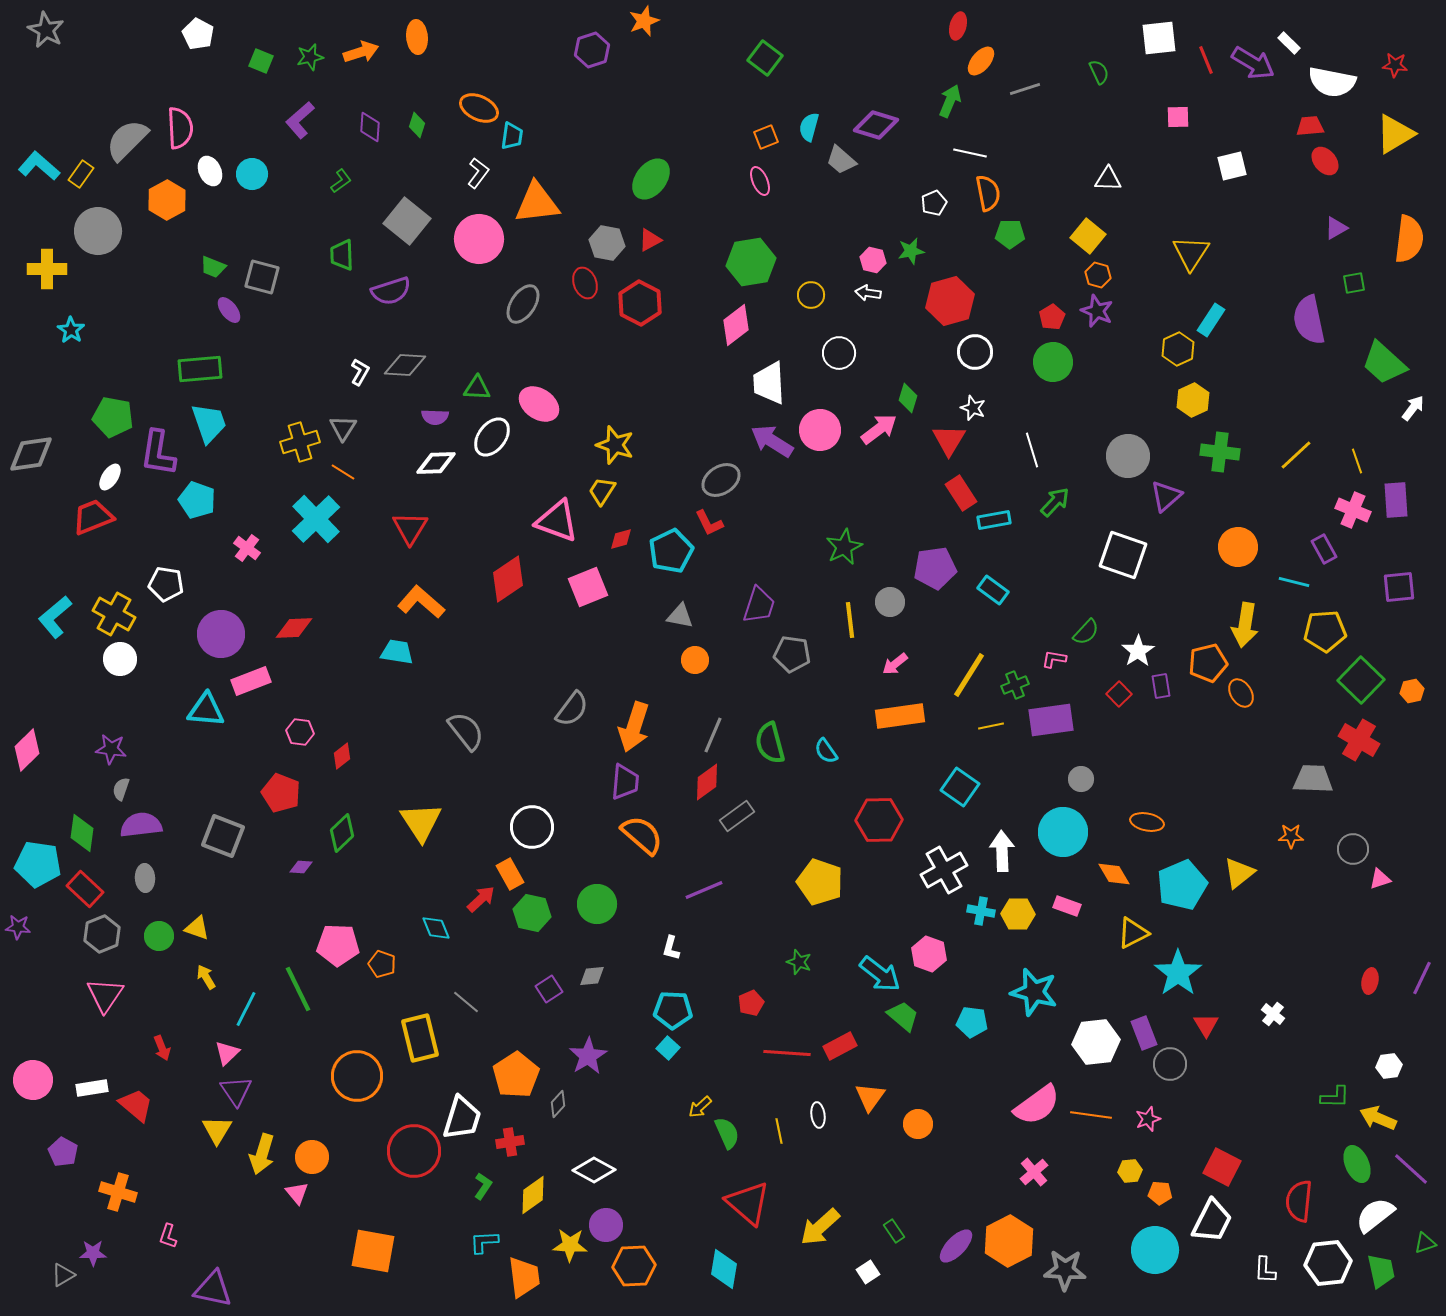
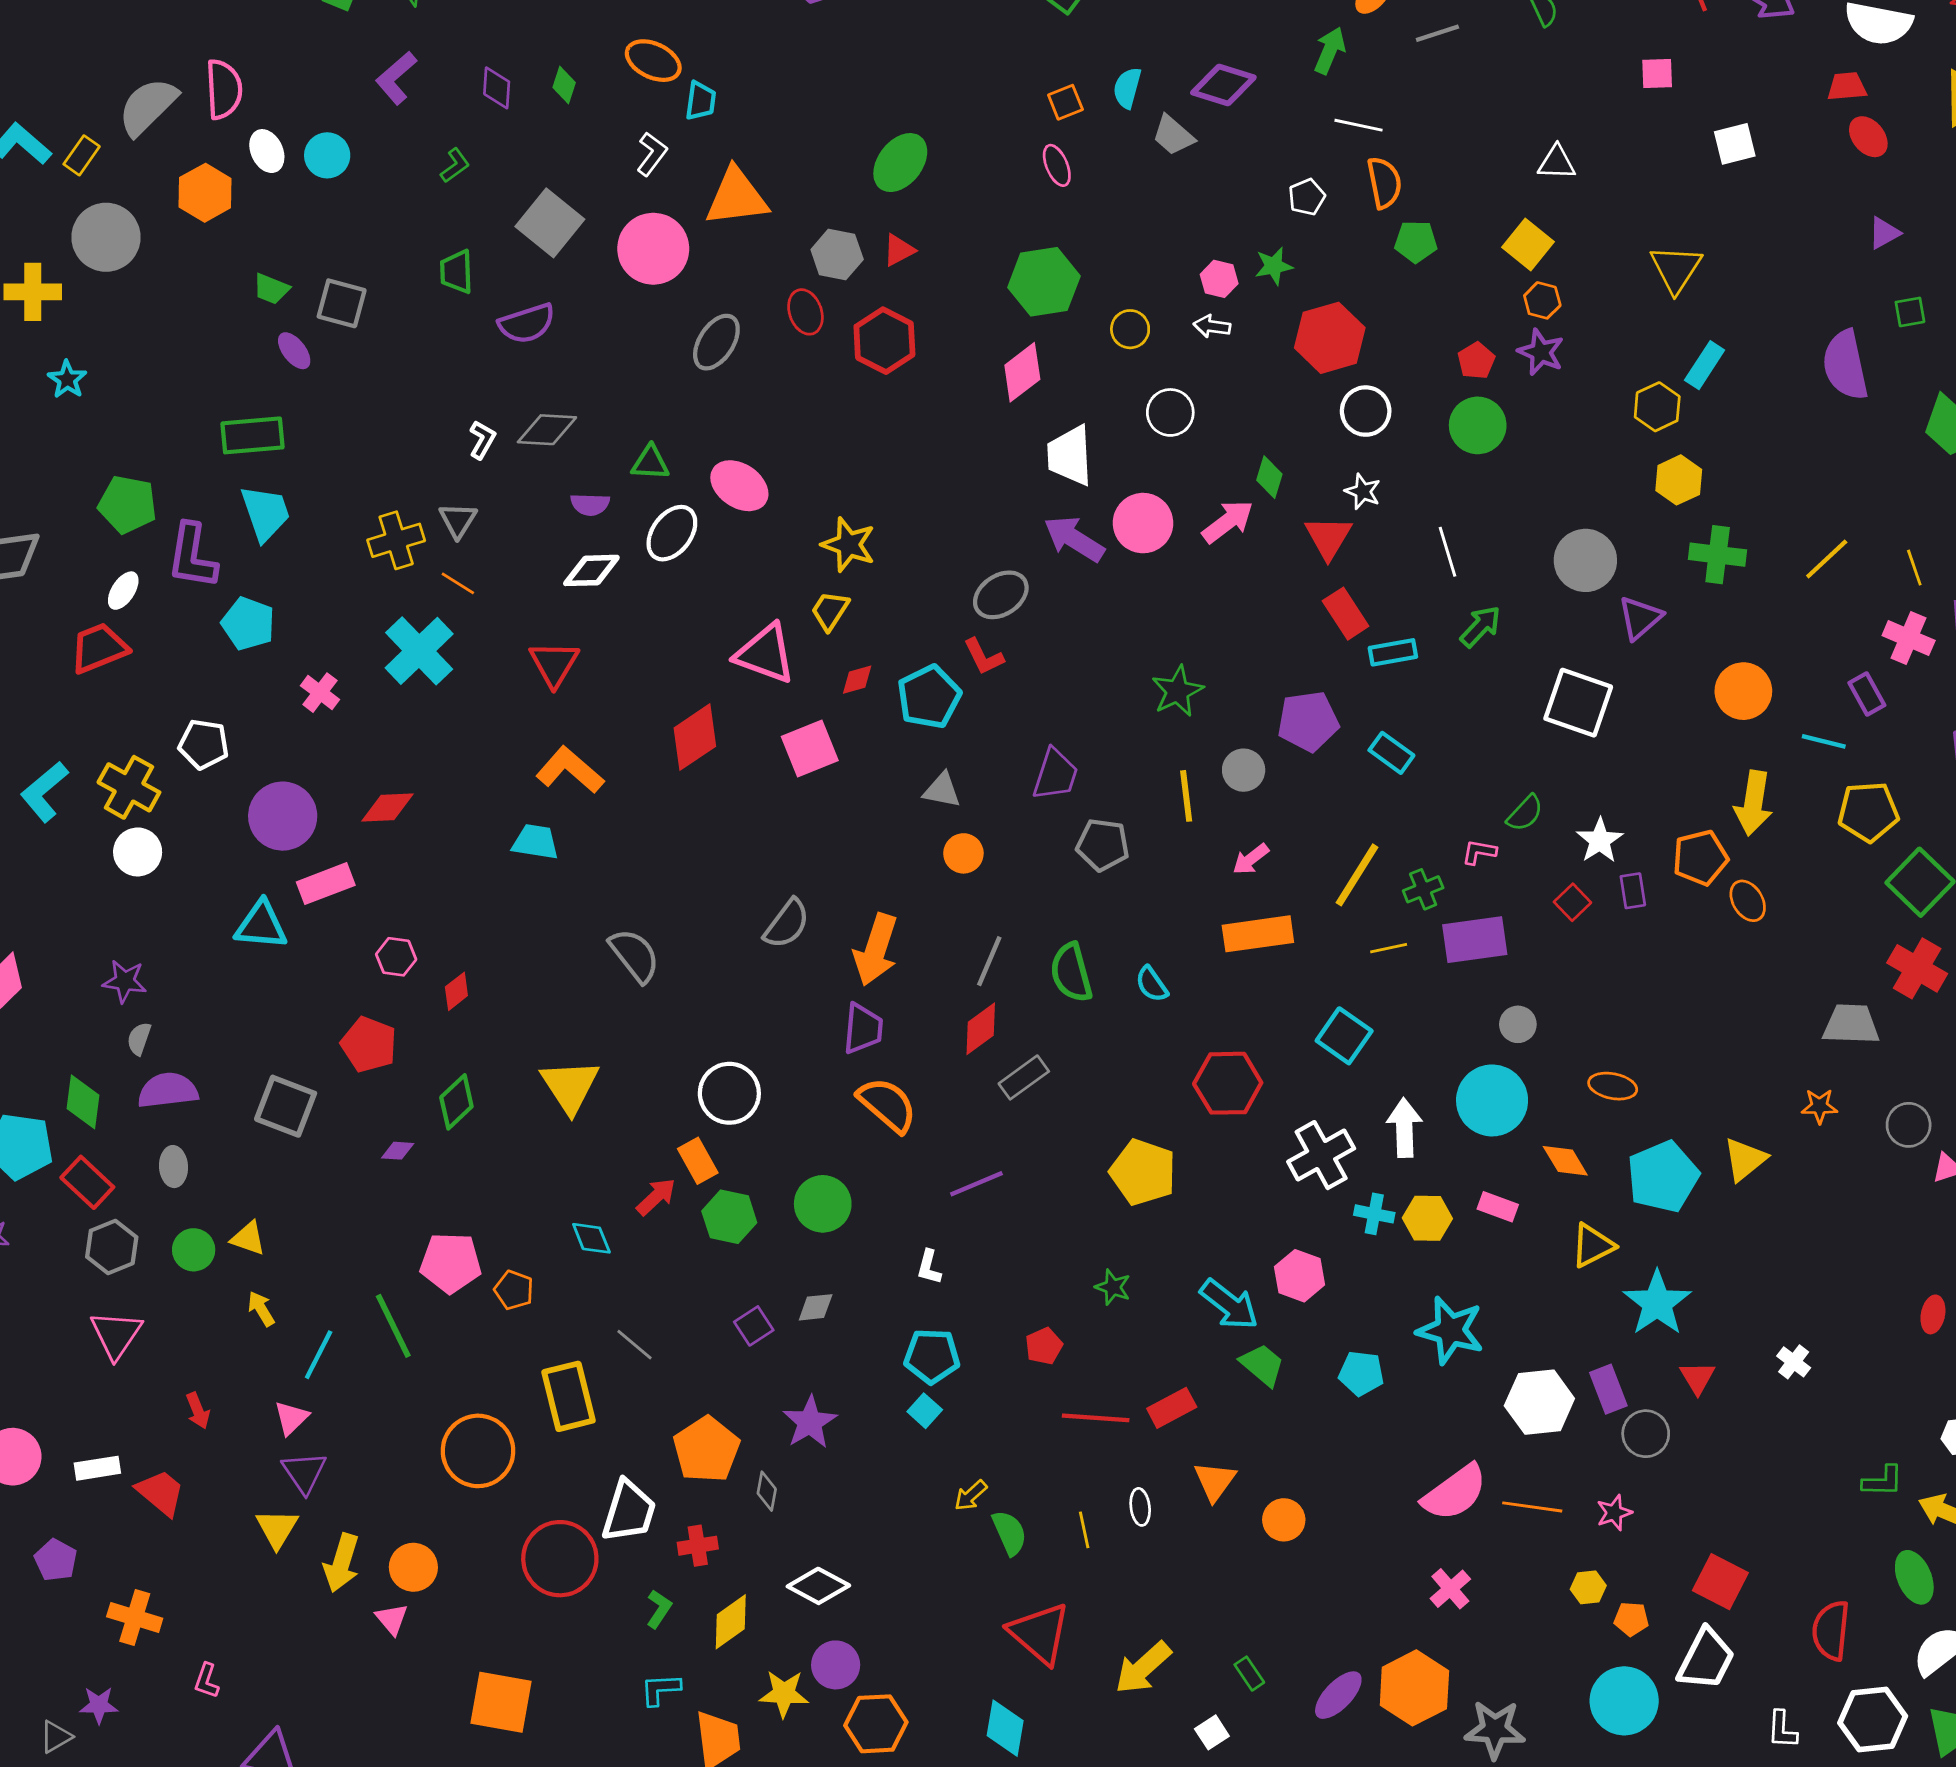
gray diamond: (558, 1104) -> (767, 1491), turned -32

